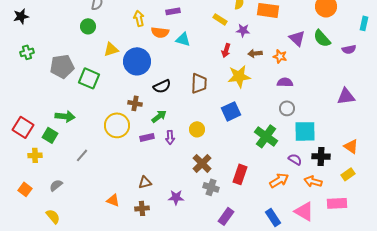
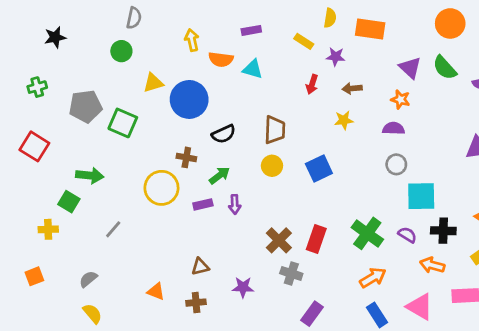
purple rectangle: (173, 11) -> (251, 30), moved
black star: (21, 16) -> (55, 37), moved
orange star: (280, 56) -> (400, 99), moved
yellow star: (239, 76) -> (344, 120), moved, size x0.6
red square: (23, 127) -> (34, 146), moved
yellow circle: (197, 129) -> (272, 166), moved
green cross: (266, 136) -> (367, 233), moved
red rectangle: (240, 174) -> (316, 239), moved
orange arrow: (279, 180) -> (373, 278), moved
gray semicircle: (56, 185) -> (88, 279), moved
orange square: (25, 189) -> (34, 276), turned 32
yellow semicircle: (53, 216) -> (92, 314), moved

